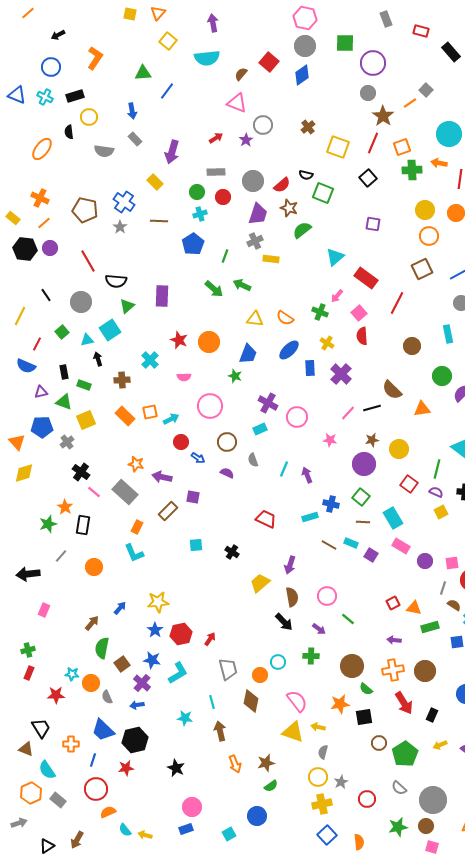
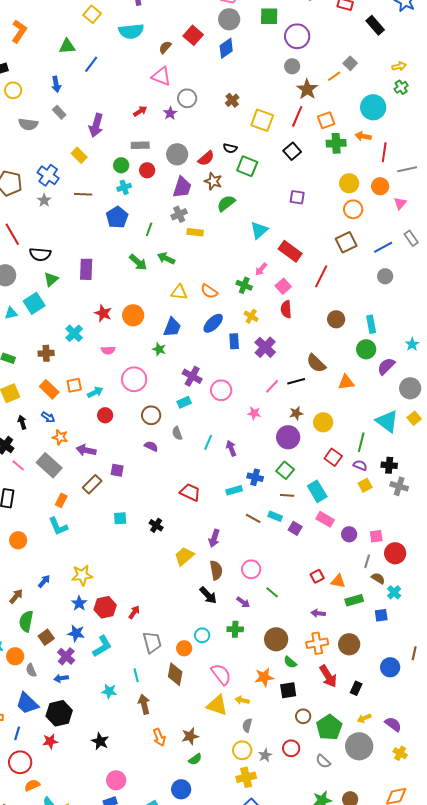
cyan rectangle: (448, 334) -> (371, 324), moved
black arrow: (98, 359) -> (22, 422), moved
blue arrow: (198, 458) -> (48, 417), moved
red circle: (367, 799) -> (291, 748), moved
gray circle: (433, 800) -> (359, 746), moved

